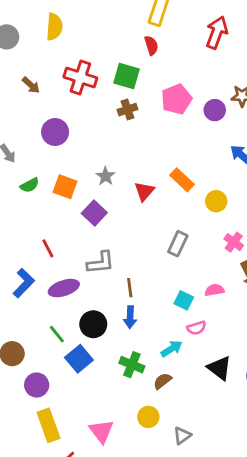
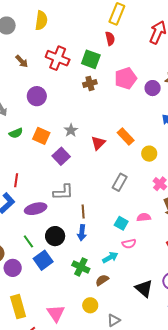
red line: (48, 248) -> (16, 180), moved, turned 32
black triangle: (220, 368) -> (144, 289), moved
purple circle: (37, 385) -> (13, 268), moved

